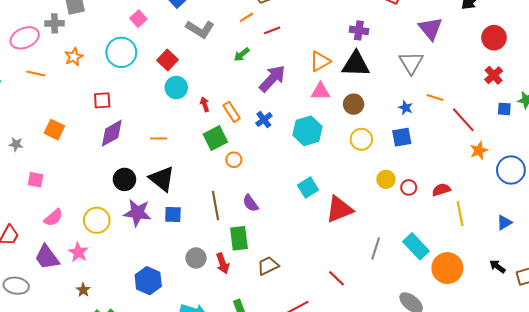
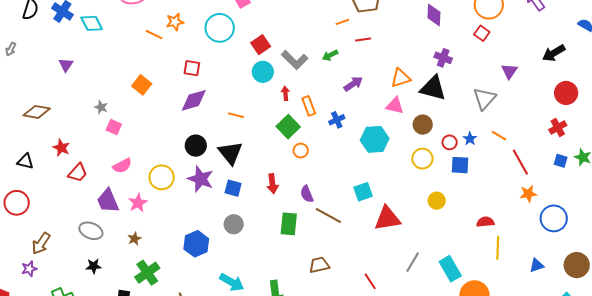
gray L-shape: (200, 29) -> (295, 60), moved
purple triangle: (430, 29) -> (509, 71), size x0.7
orange line: (36, 74) -> (154, 35), moved
purple arrow: (272, 79) -> (353, 84), size x0.7
green square: (215, 138) -> (288, 127), turned -30
gray star: (16, 144) -> (101, 107), moved
red circle: (409, 187) -> (450, 142), moved
brown line: (215, 206) -> (328, 215), moved, turned -64
gray circle: (196, 258) -> (234, 224), moved
red arrow: (223, 263) -> (272, 184), moved
brown trapezoid: (268, 266) -> (319, 265), moved
gray ellipse: (16, 286) -> (91, 231), moved

